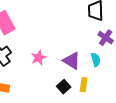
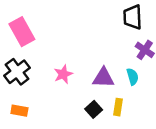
purple triangle: (72, 61) -> (103, 78), turned -30

